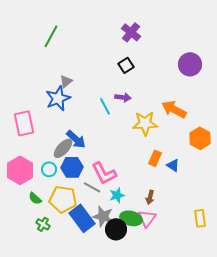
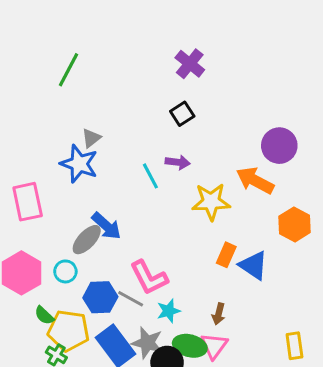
purple circle: (190, 64) -> (279, 146), moved
blue star: (58, 98) -> (79, 164), turned -30
blue triangle: (173, 165) -> (253, 265), size x1.5
blue hexagon: (72, 167) -> (100, 297), moved
yellow pentagon: (63, 199) -> (68, 331), moved

